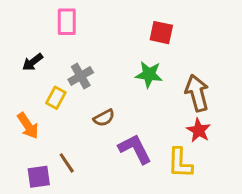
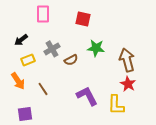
red square: (161, 33) -> (83, 19), moved
yellow rectangle: (56, 98) -> (28, 60), moved, turned 40
brown semicircle: (104, 118) -> (71, 60), moved
brown line: (67, 163) -> (43, 89), moved

